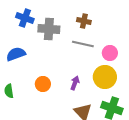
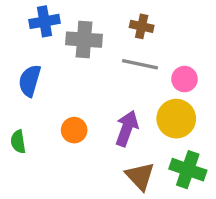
blue cross: (25, 18) -> (44, 21), turned -30
blue semicircle: (16, 54) -> (30, 81), turned -54
purple arrow: (75, 83) -> (127, 128), size x1.5

